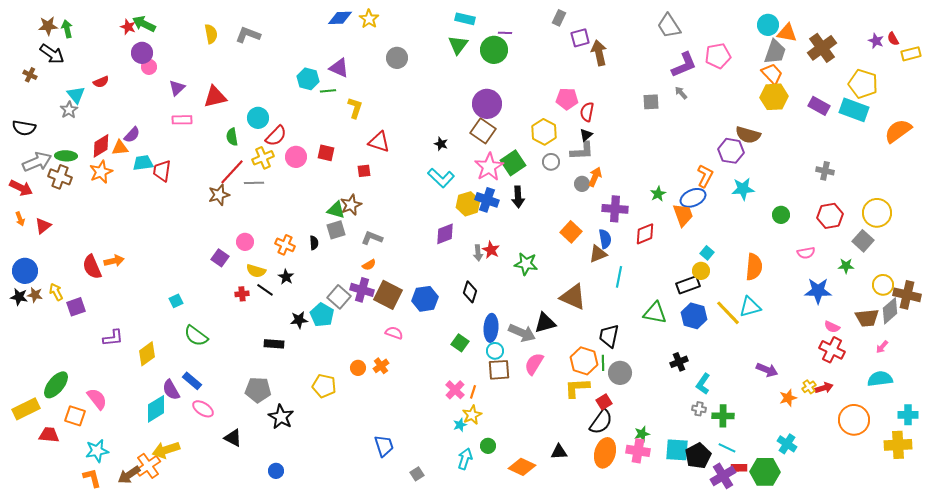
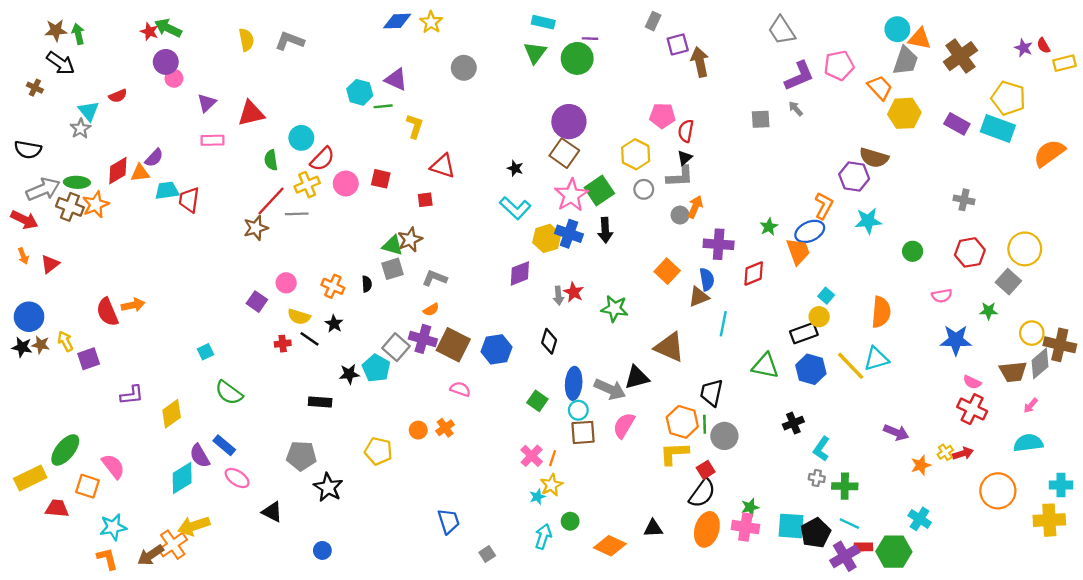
orange trapezoid: (772, 74) -> (880, 88), moved
orange star: (101, 172) -> (96, 205), moved

